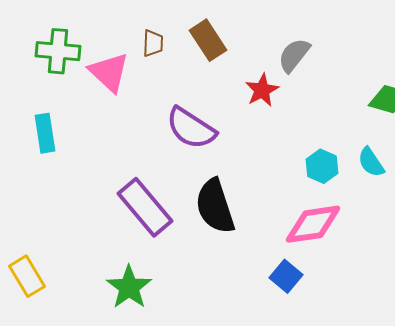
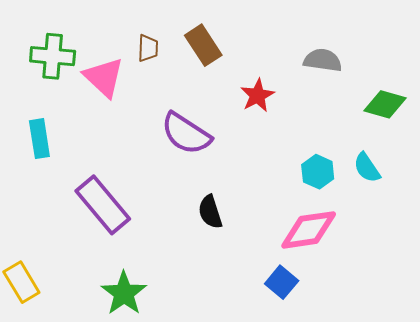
gray semicircle: (294, 55) -> (323, 60), moved, turned 60
black semicircle: (215, 206) -> (210, 212), size x0.6
purple rectangle: (145, 207) -> (103, 205), moved

